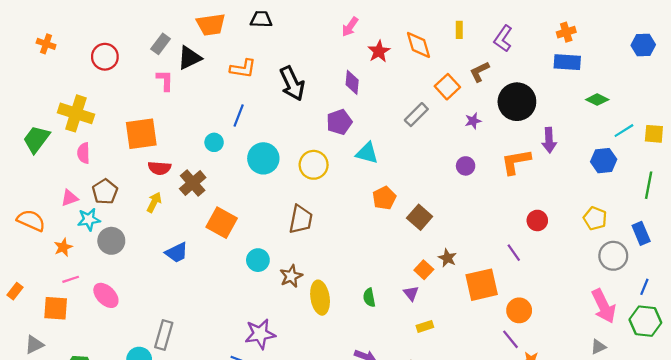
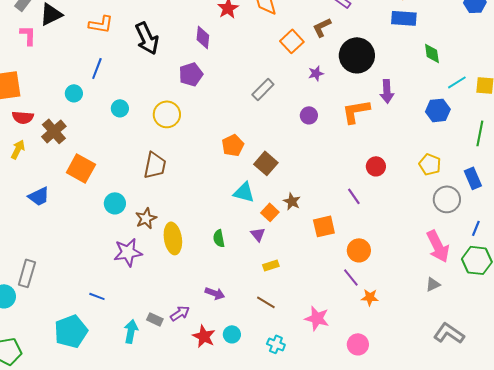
green diamond: (597, 100) -> (432, 53), turned 55
gray rectangle: (416, 115) -> (263, 89), moved
cyan triangle: (367, 153) -> (244, 192), moved
cyan circle: (263, 158) -> (120, 108), size x0.6
orange square: (482, 285) -> (324, 226), size x0.7
purple star: (260, 334) -> (128, 252), moved

